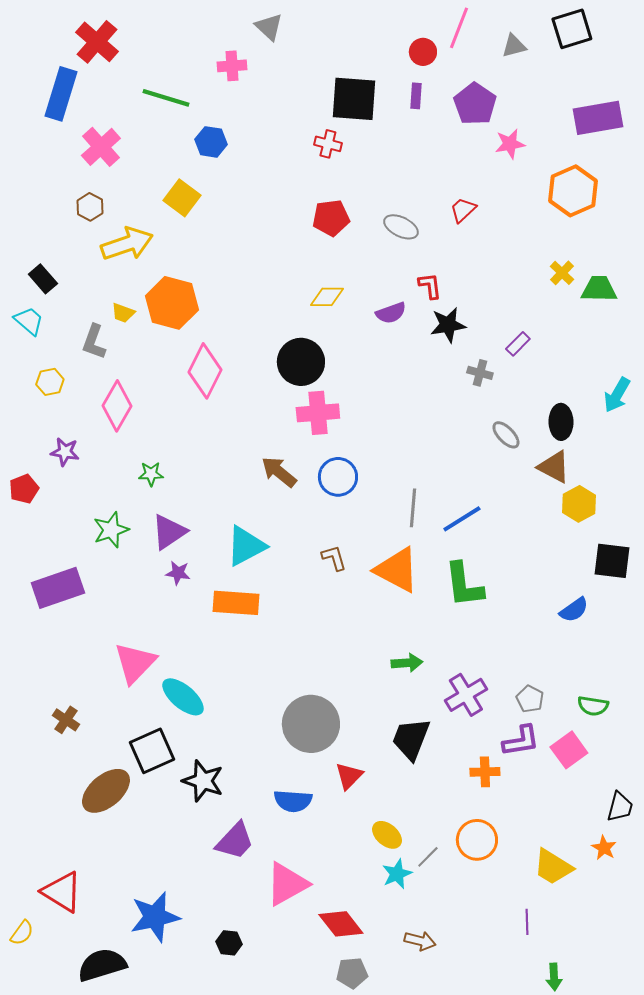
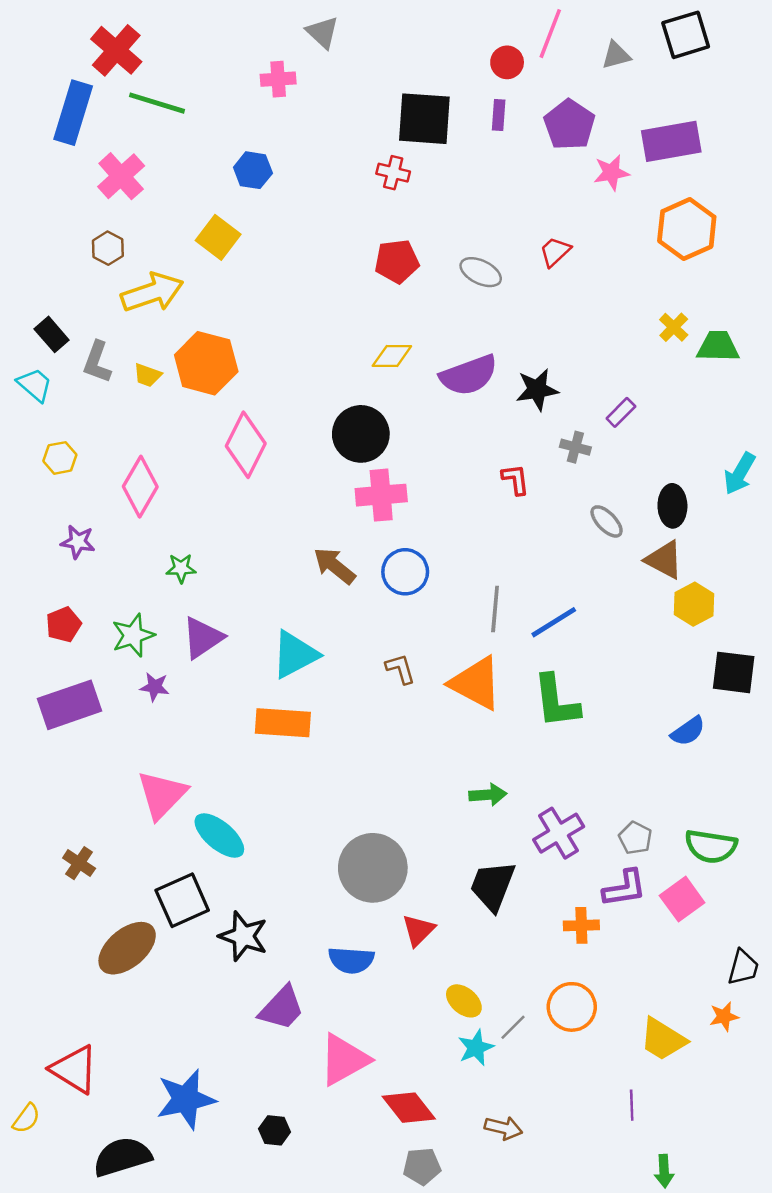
green line: (166, 98) -> (157, 103), moved
purple rectangle: (598, 118) -> (671, 141), moved
red L-shape: (430, 286) -> (515, 479), moved
purple semicircle: (391, 313) -> (469, 375), size x1.6
gray L-shape: (94, 342) -> (97, 362), moved
red pentagon: (24, 489) -> (64, 625), moved
purple star: (178, 573) -> (155, 687), moved
green semicircle: (593, 706) -> (711, 846), size x1.4
orange star: (604, 848) -> (724, 1017), turned 30

